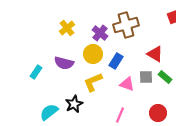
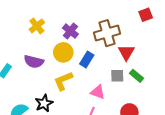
brown cross: (126, 25) -> (107, 33), moved
red triangle: (155, 54) -> (126, 52), turned 30
pink triangle: (127, 84) -> (98, 92), moved

